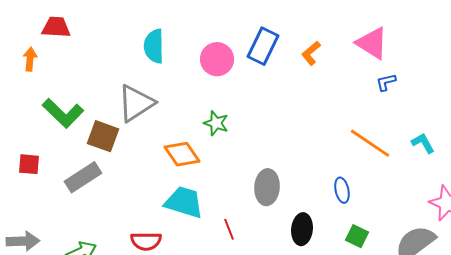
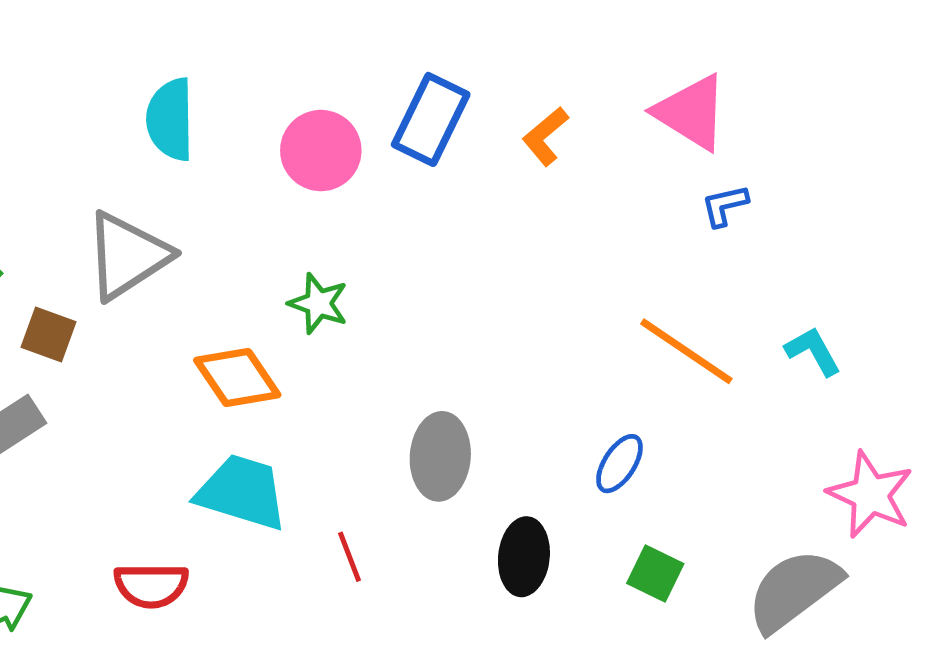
brown square: (103, 136) -> (48, 335), size x0.7
blue ellipse: (342, 190) -> (619, 464), turned 45

